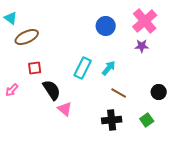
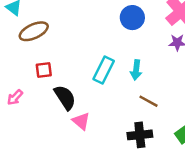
cyan arrow: (109, 68) -> (136, 70), turned 147

